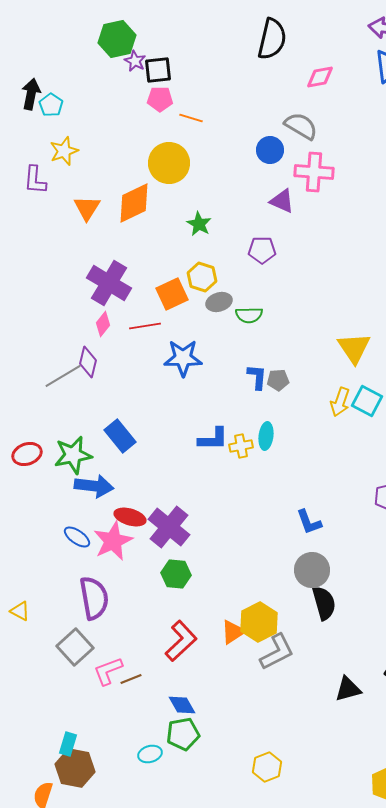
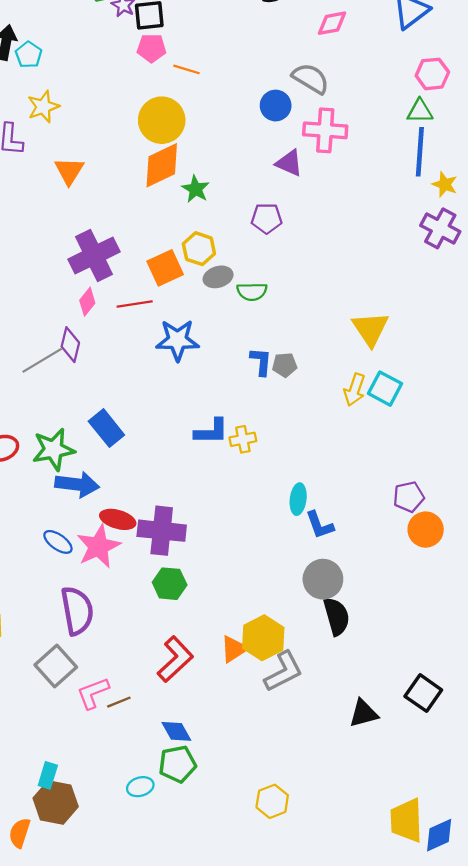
orange diamond: (134, 203) -> (162, 165), moved
purple cross: (109, 283) -> (94, 256), turned 33
cyan ellipse: (266, 436) -> (298, 499), moved
purple cross: (169, 527) -> (162, 531), turned -33

